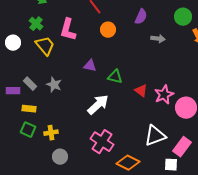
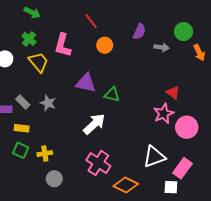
gray arrow: (158, 39) -> (161, 47), moved
purple triangle: (90, 66) -> (86, 83), size x1.5
red triangle: (141, 91) -> (173, 93), moved

